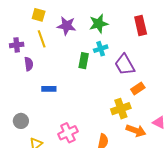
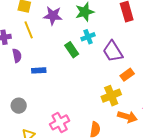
green rectangle: (84, 61) -> (72, 50), turned -42
blue rectangle: (49, 89) -> (39, 70), moved
gray circle: (21, 121) -> (19, 106), moved

